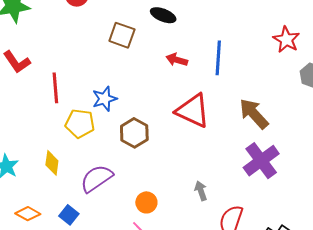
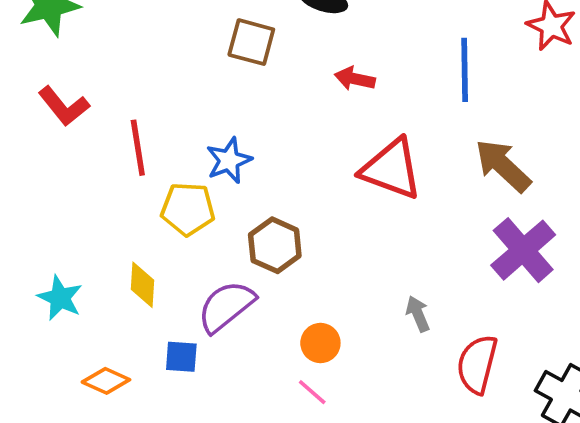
blue line: (218, 58) -> (465, 70), moved
brown hexagon: (134, 133) -> (275, 245), moved
blue square: (69, 215) -> (181, 357), moved, turned -30

